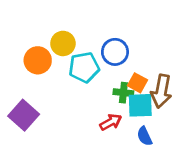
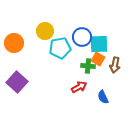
orange circle: (38, 60) -> (14, 43), moved
brown arrow: (161, 91) -> (115, 65), size x0.7
cyan square: (140, 105) -> (99, 44), moved

